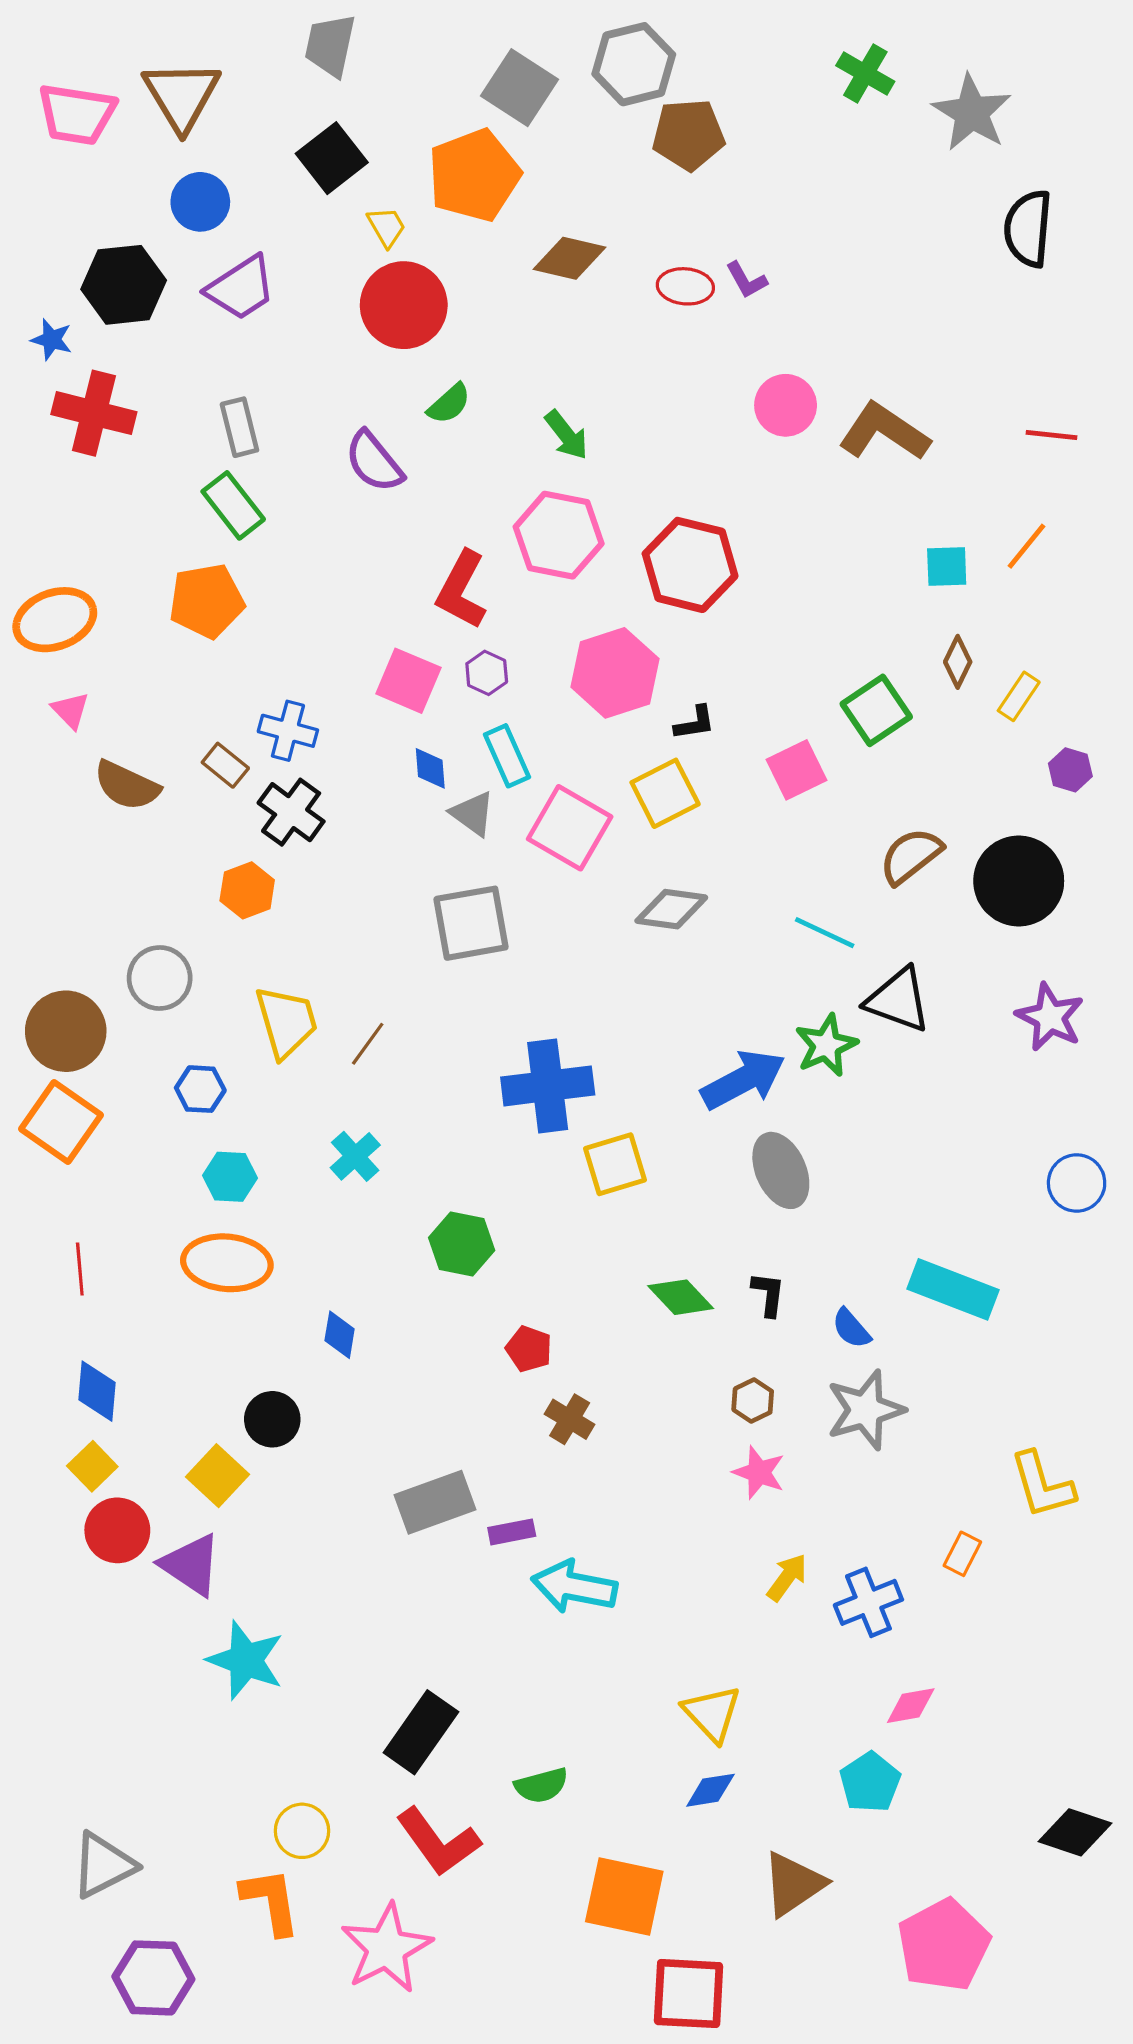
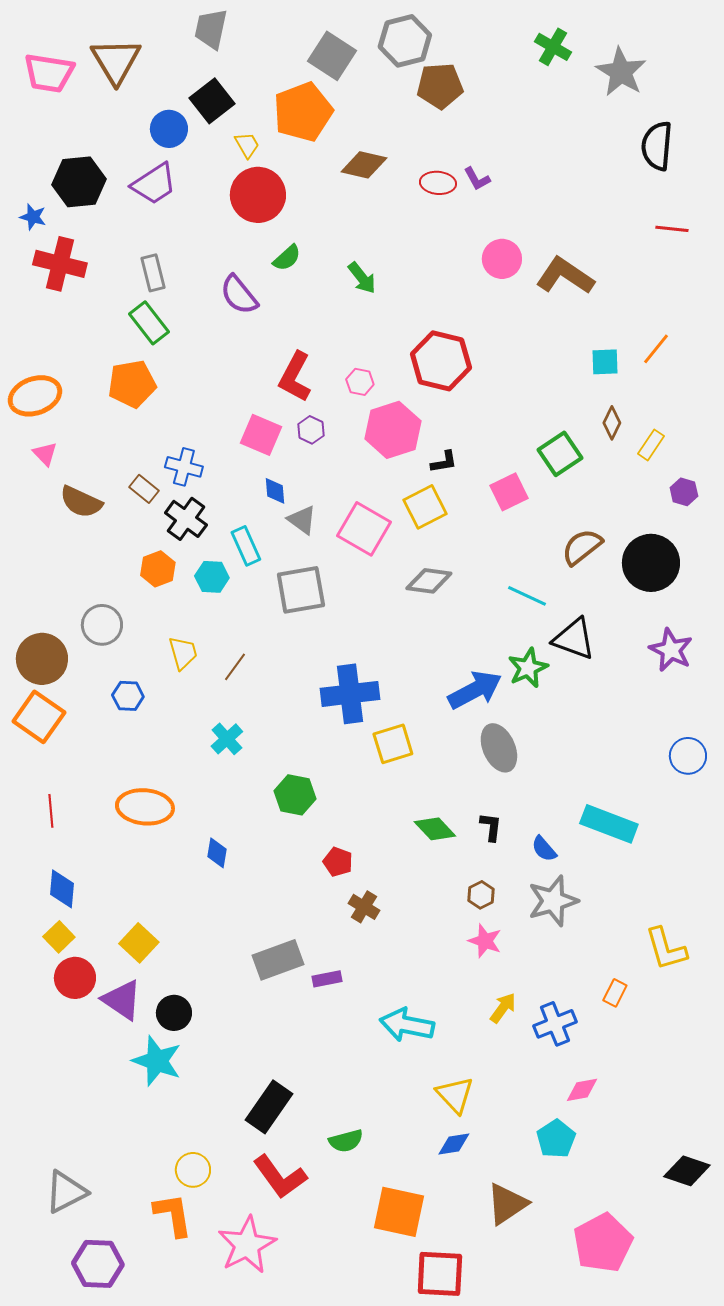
blue circle: (200, 202) -> (169, 129), moved
red line: (1052, 435) -> (672, 229), moved
pink hexagon: (559, 535) -> (360, 382), moved, size x0.5
cyan rectangle: (507, 756) -> (246, 546), moved
yellow trapezoid: (286, 1022) -> (183, 653), size x0.7
cyan hexagon: (230, 1177) -> (212, 577), moved
black circle: (272, 1419) -> (174, 1013), moved
cyan arrow: (574, 1587) -> (407, 1025), moved

